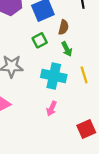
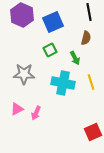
brown semicircle: (63, 27) -> (86, 38), moved
pink arrow: (52, 108) -> (36, 113), moved

